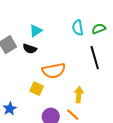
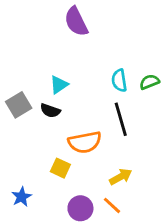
black line: (95, 58) -> (121, 119), moved
yellow arrow: (79, 95) -> (121, 177), turned 56

